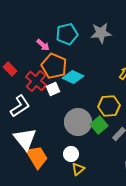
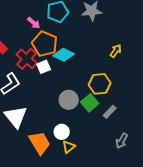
gray circle: (78, 122) -> (69, 100), size x0.7
orange trapezoid: (37, 157) -> (40, 143), moved

